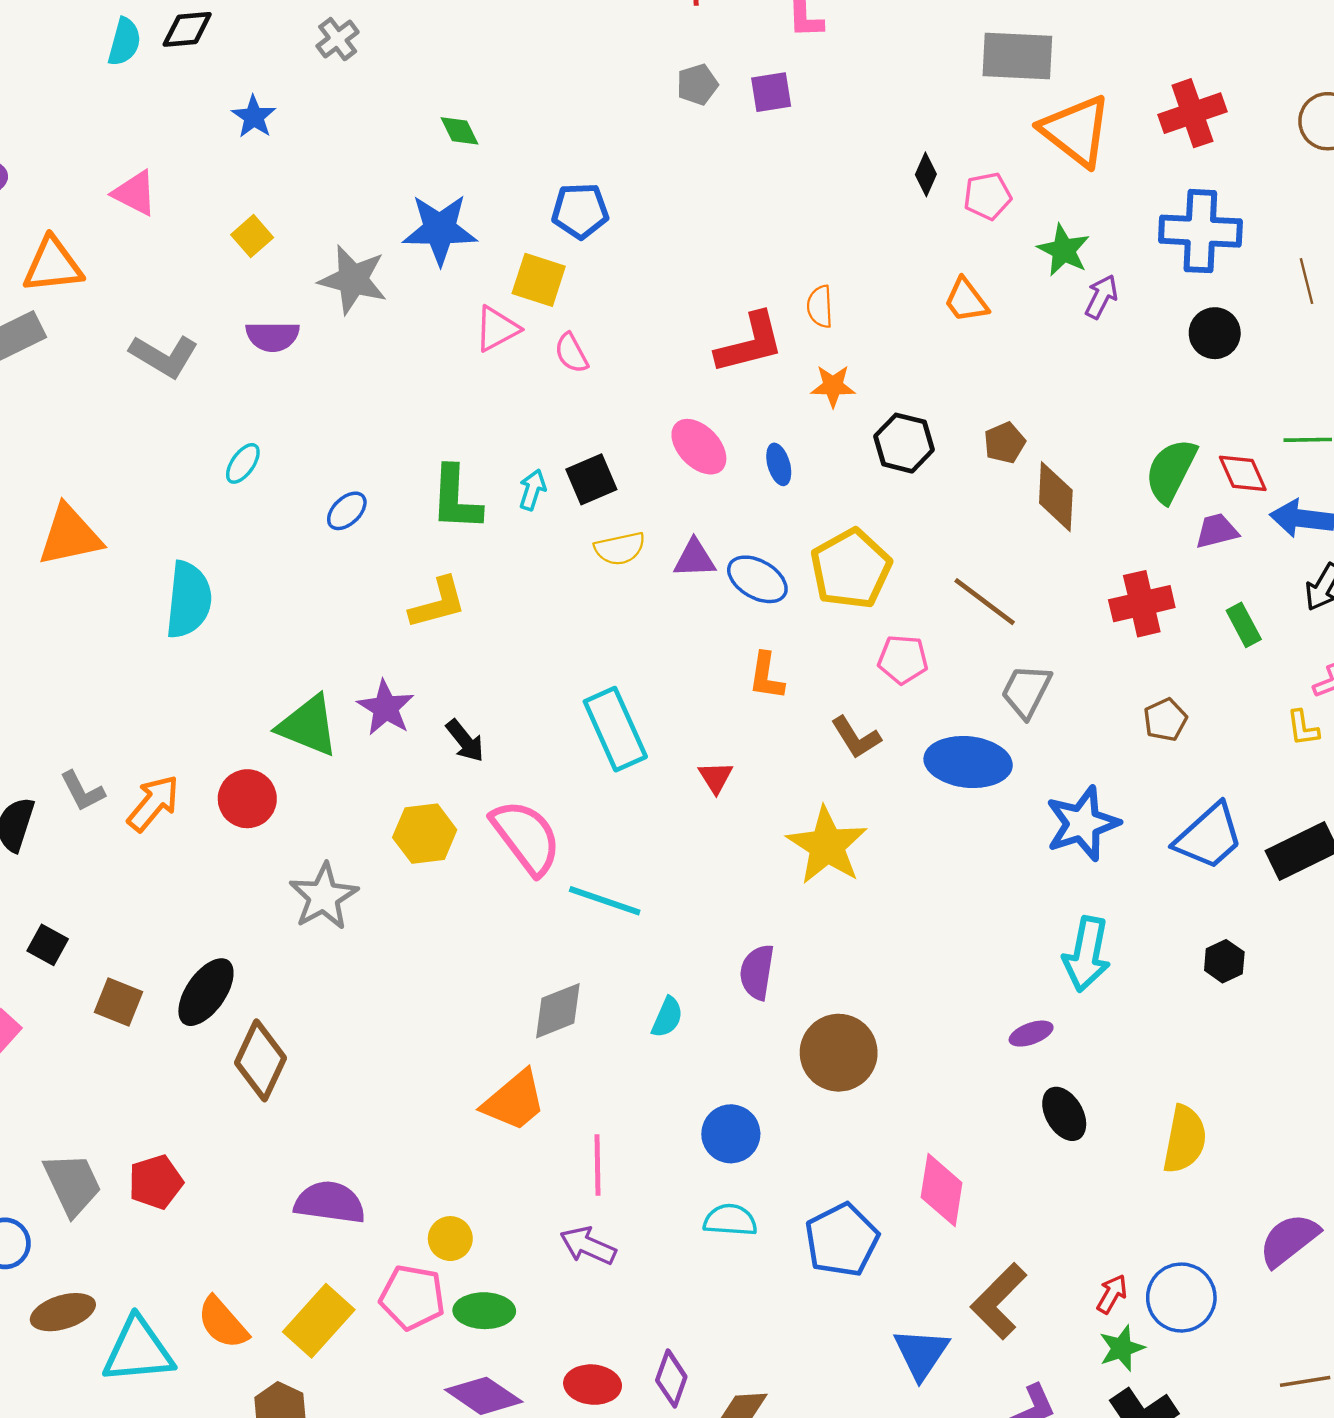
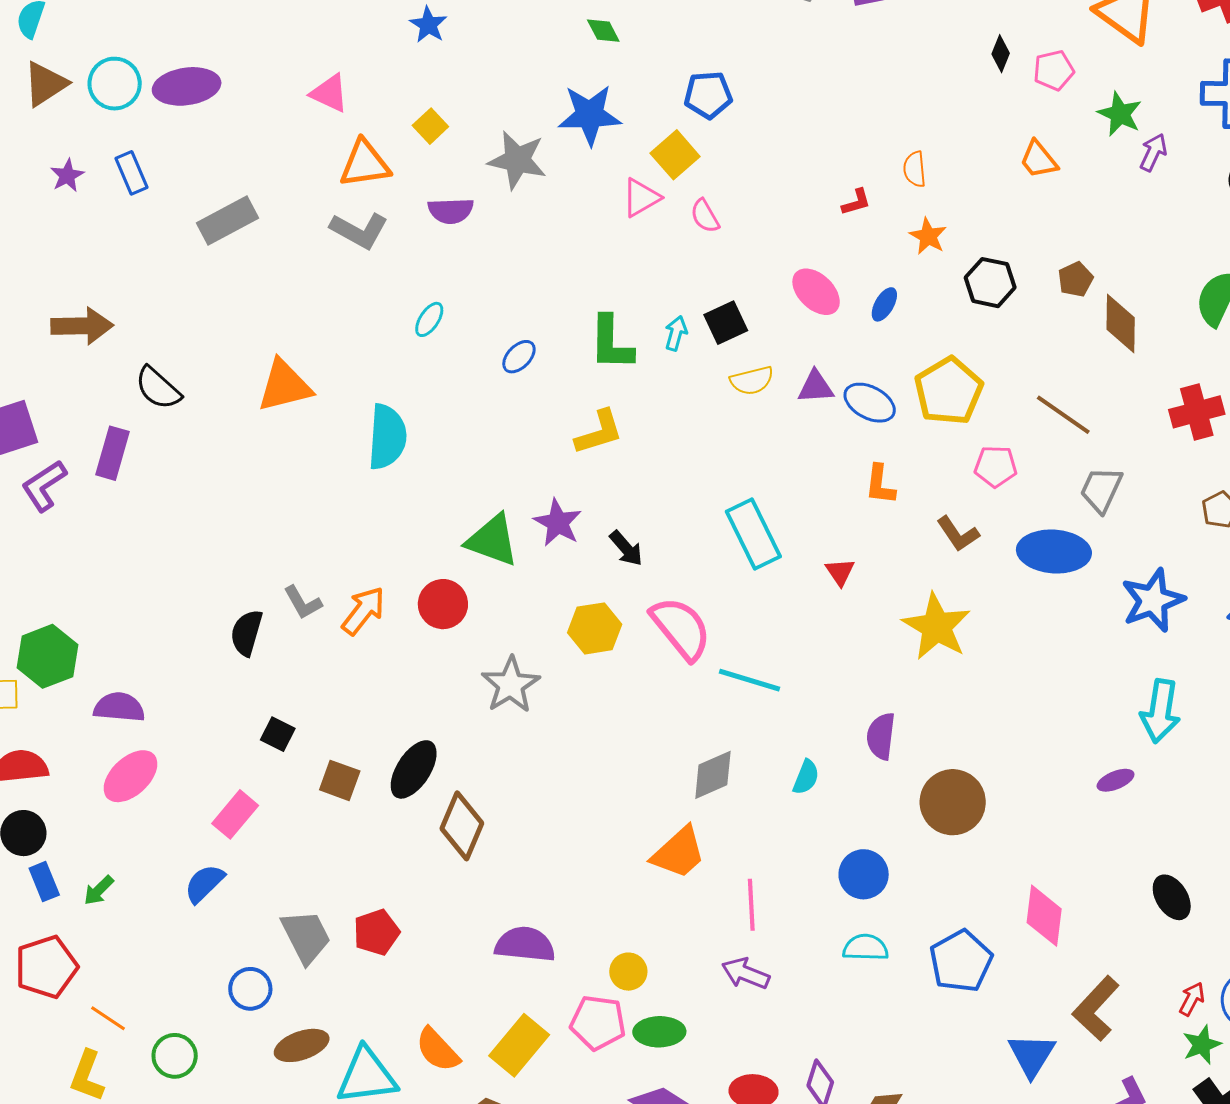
orange triangle: (53, 265) -> (365, 164), moved
yellow square: (539, 280) -> (675, 155), turned 33
red L-shape: (750, 343) -> (856, 202), size x0.5
orange star: (833, 386) -> (928, 236), turned 30
blue ellipse: (779, 464) -> (884, 304), turned 48
black ellipse: (1064, 1114) -> (1172, 897), moved

